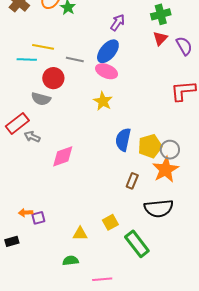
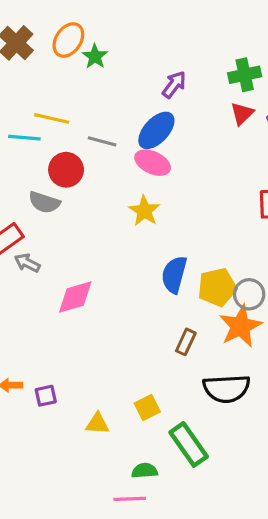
purple square: (38, 218) -> (46, 396), moved
green semicircle: (71, 261) -> (145, 471), moved

